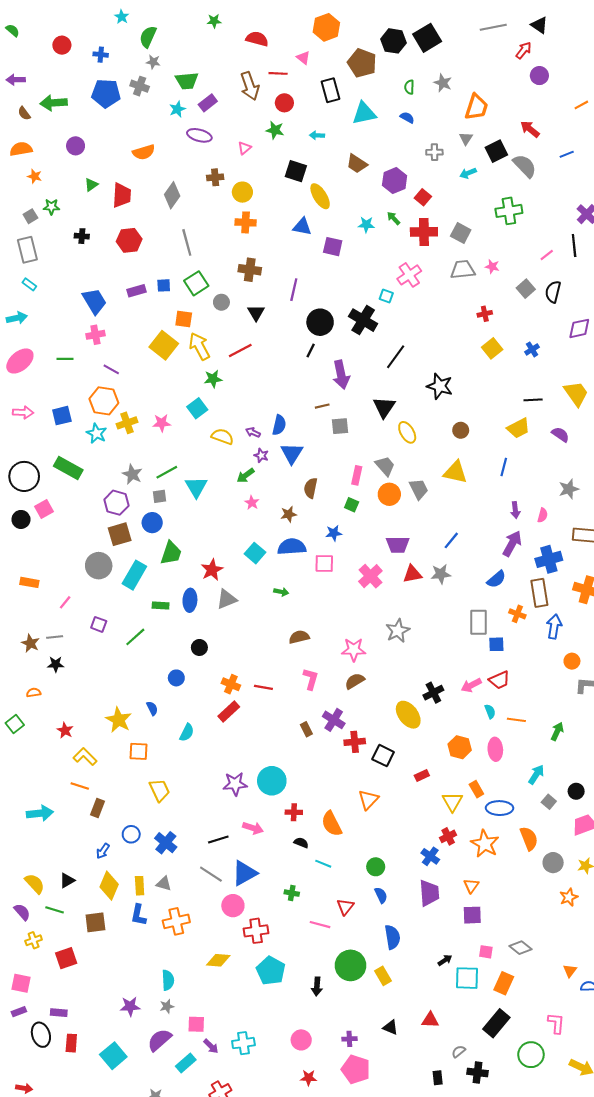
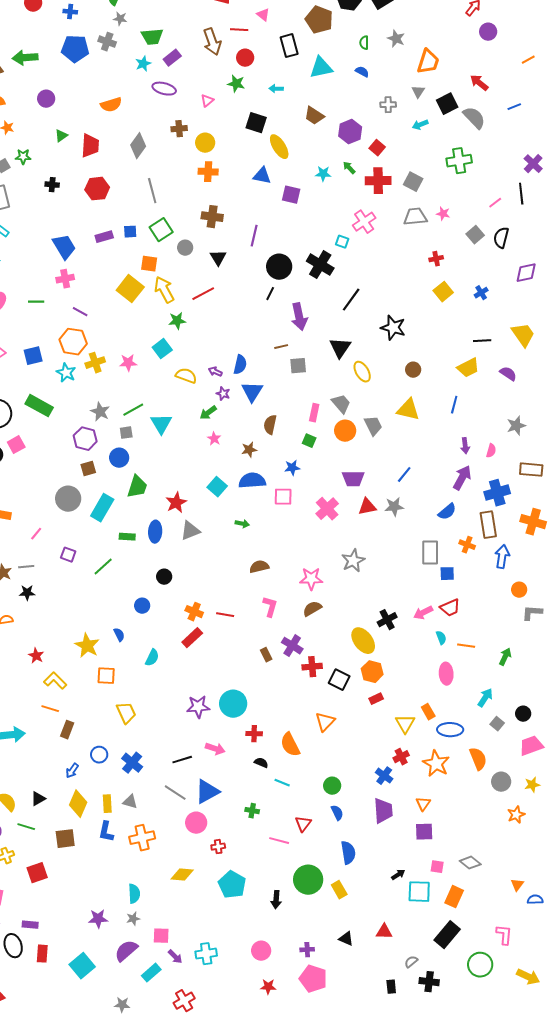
brown square: (120, 534) -> (88, 469), size x0.7
orange hexagon: (460, 747) -> (372, 672), moved
red cross: (256, 931) -> (218, 847), size x0.6

